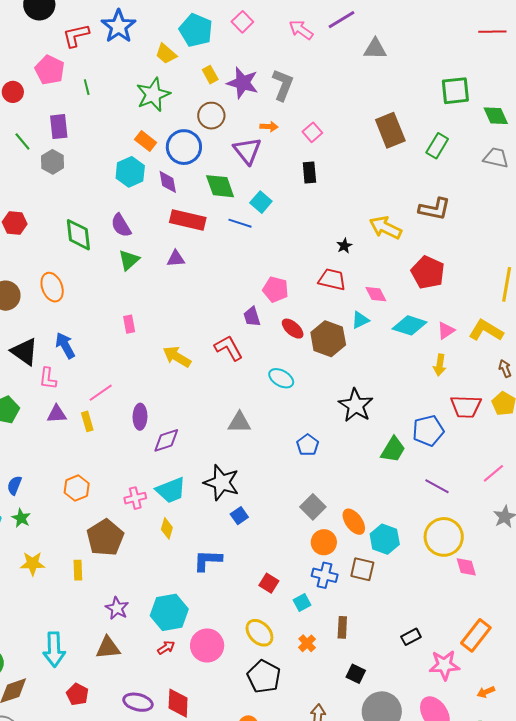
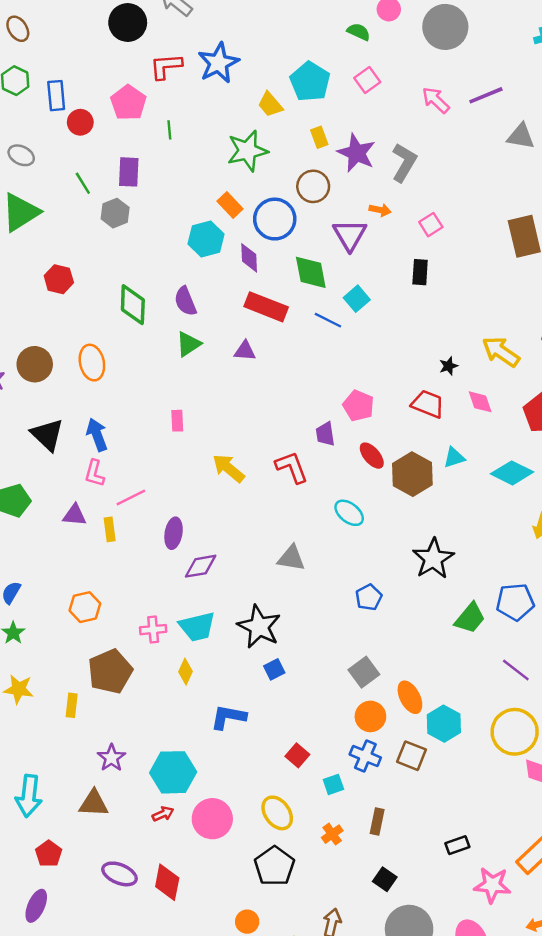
pink diamond: (376, 294) -> (480, 402), moved
pink L-shape: (48, 378) -> (94, 473), moved

